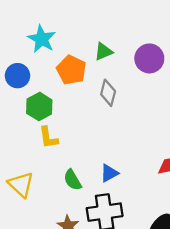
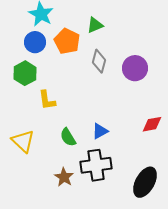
purple circle: (149, 58) -> (135, 68), moved
blue circle: (18, 76) -> (35, 42), moved
green hexagon: (39, 107) -> (25, 73), moved

